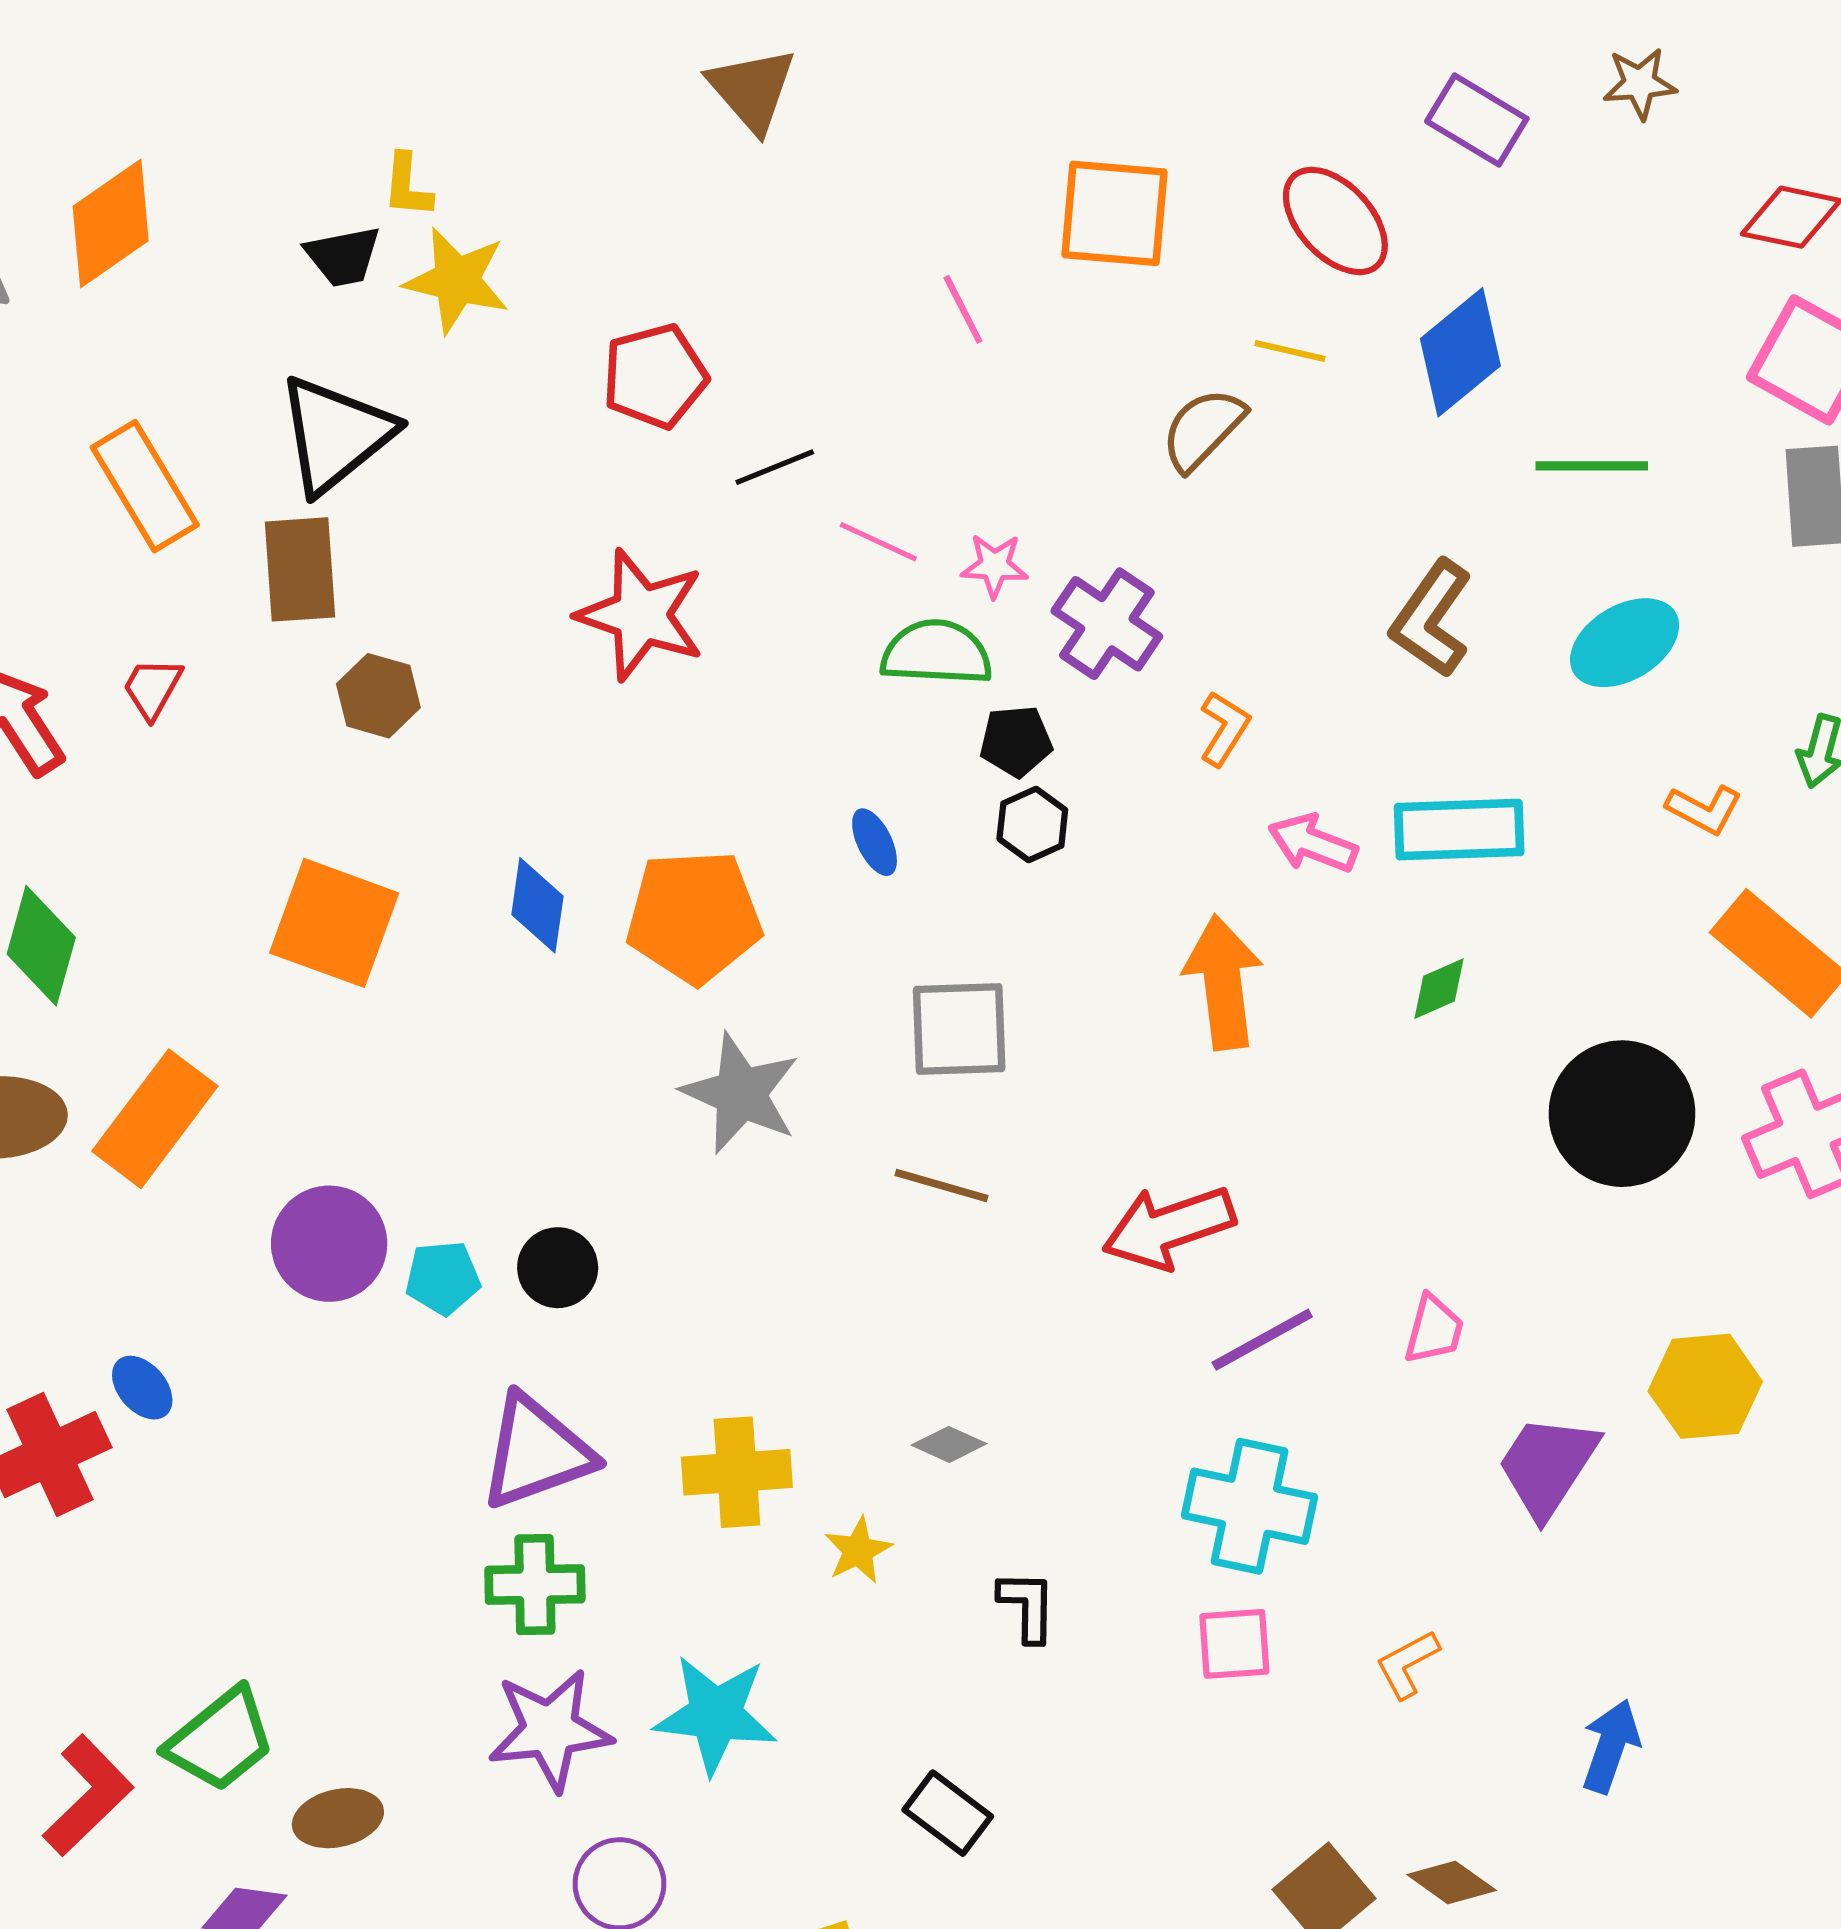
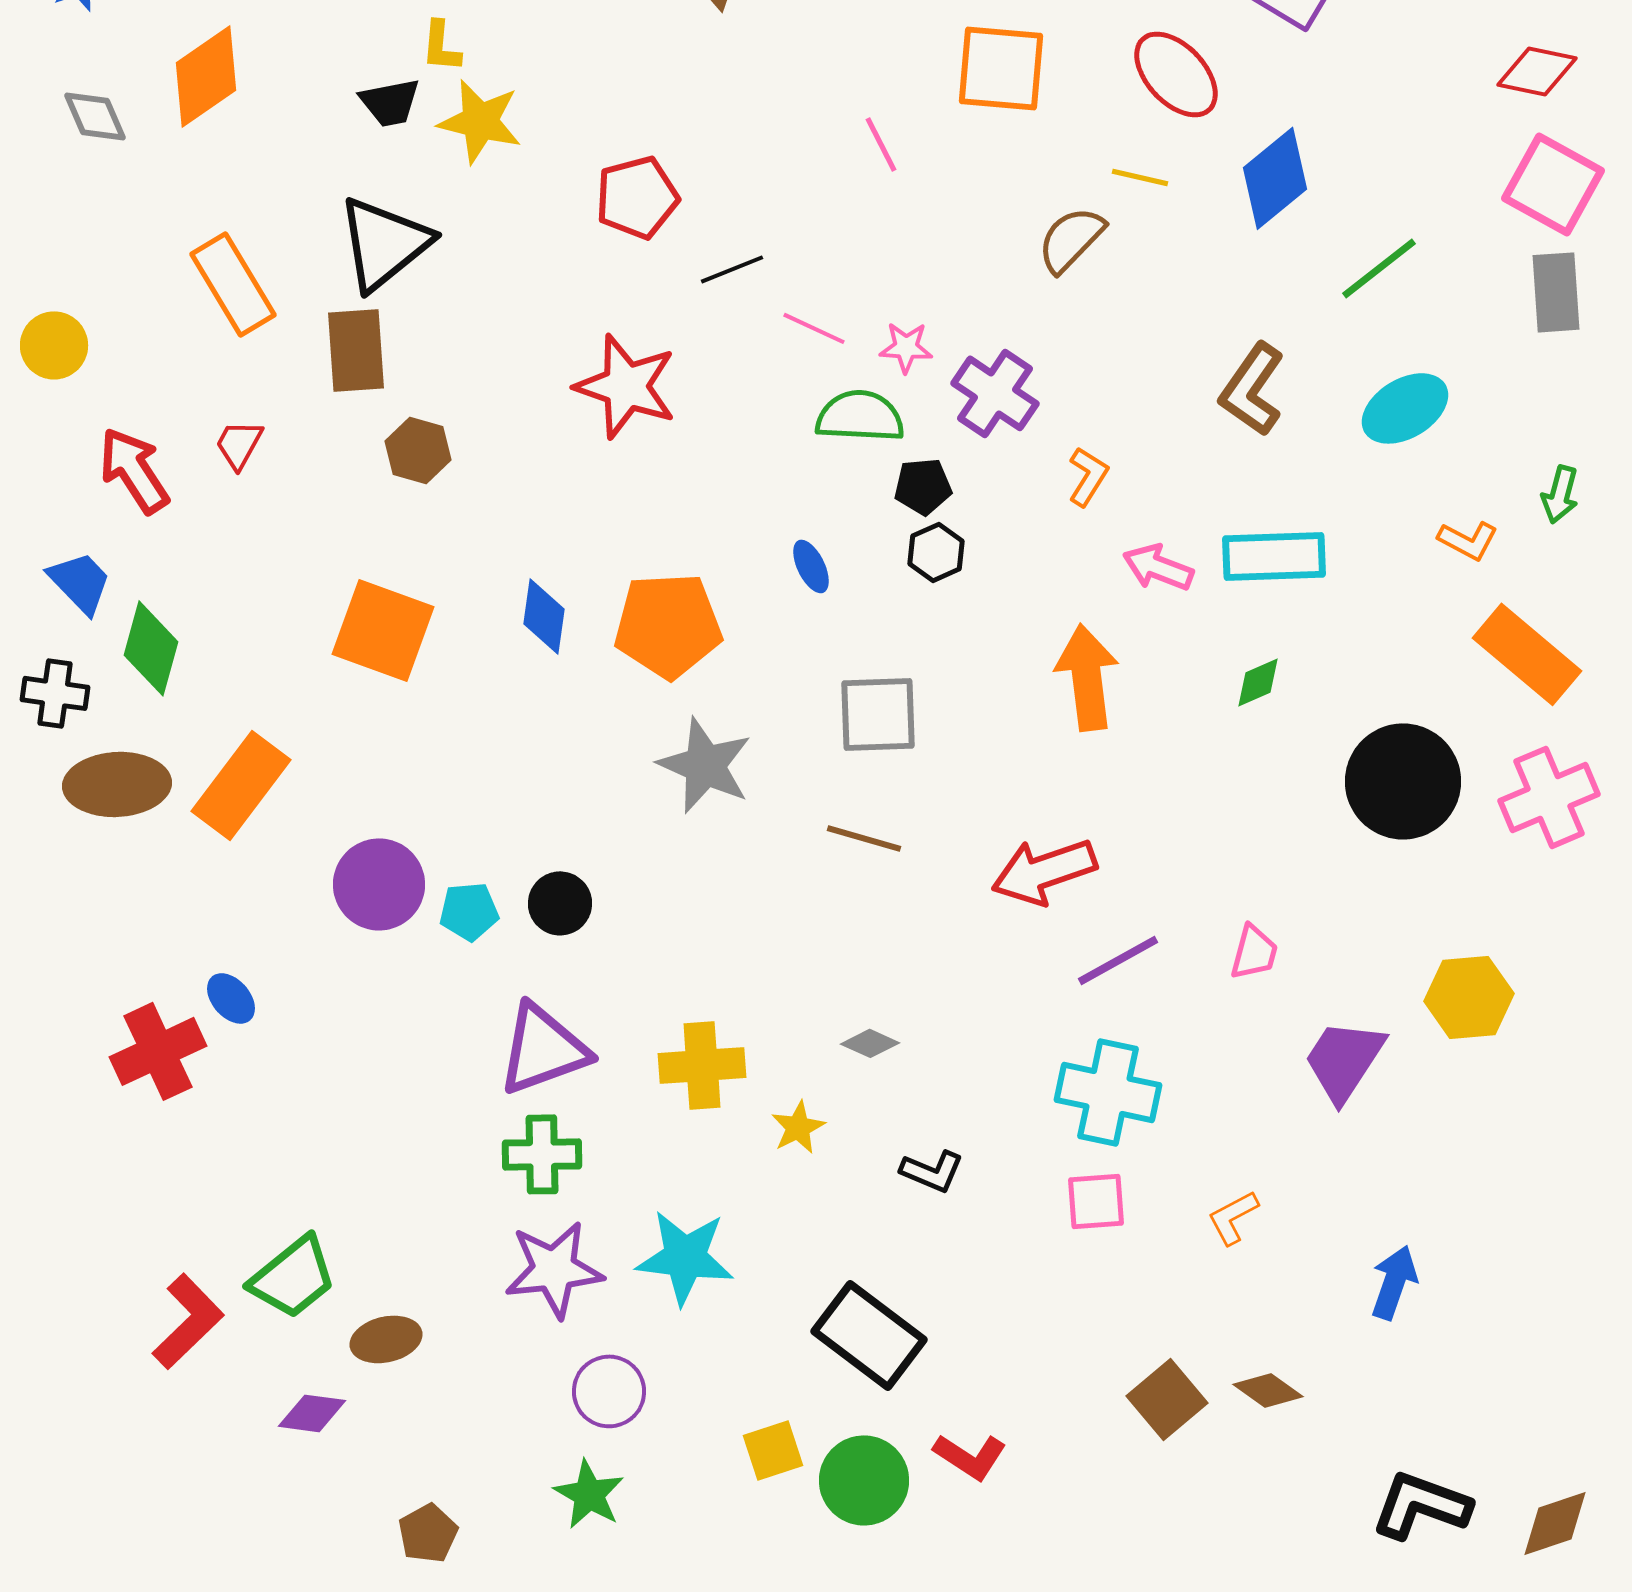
green line: (1592, 466) -> (1379, 268), turned -38
black L-shape: (1027, 1606) -> (932, 1171), turned 112
black rectangle: (948, 1813) -> (869, 1335), size x1.6

